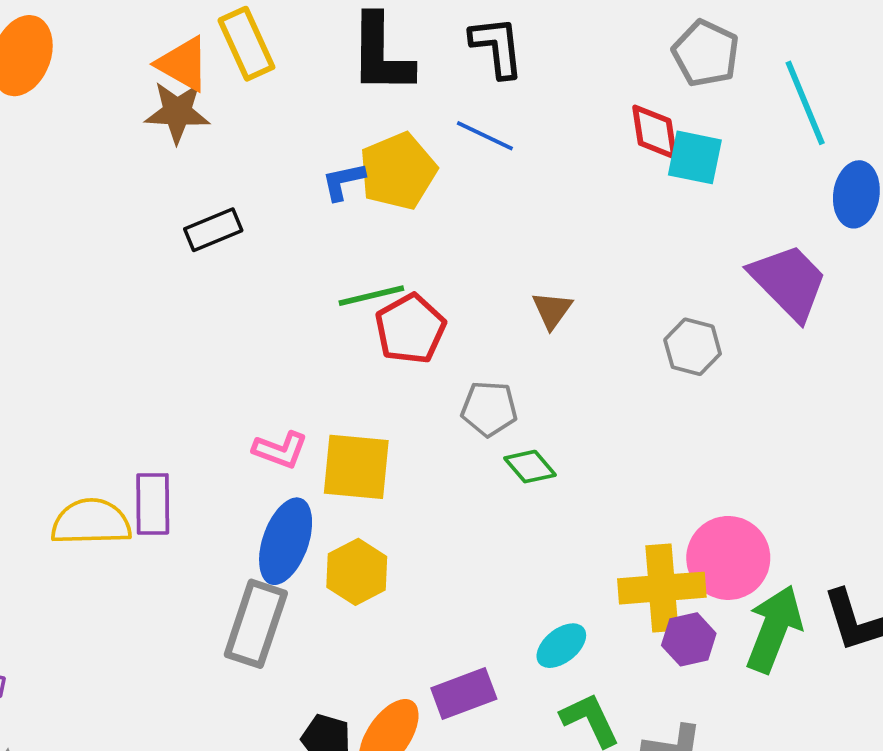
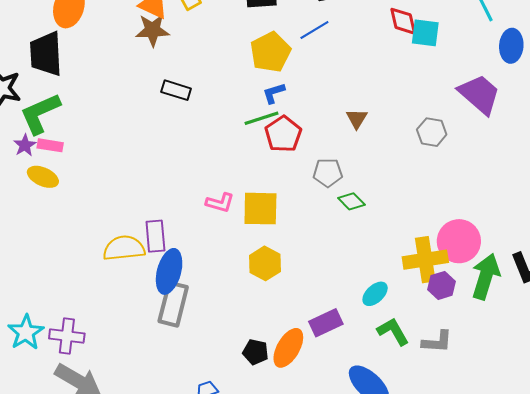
blue line: (485, 136) -> (314, 30), turned -52
blue L-shape: (343, 181) -> (274, 93), moved
black rectangle: (213, 230) -> (176, 90), turned 44
blue ellipse: (286, 541) -> (169, 271), moved
gray rectangle: (256, 624) -> (173, 304), moved

